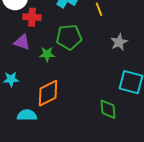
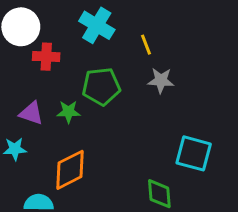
purple triangle: (22, 42) -> (31, 113), moved
gray star: (119, 42) -> (161, 80), moved, turned 30

